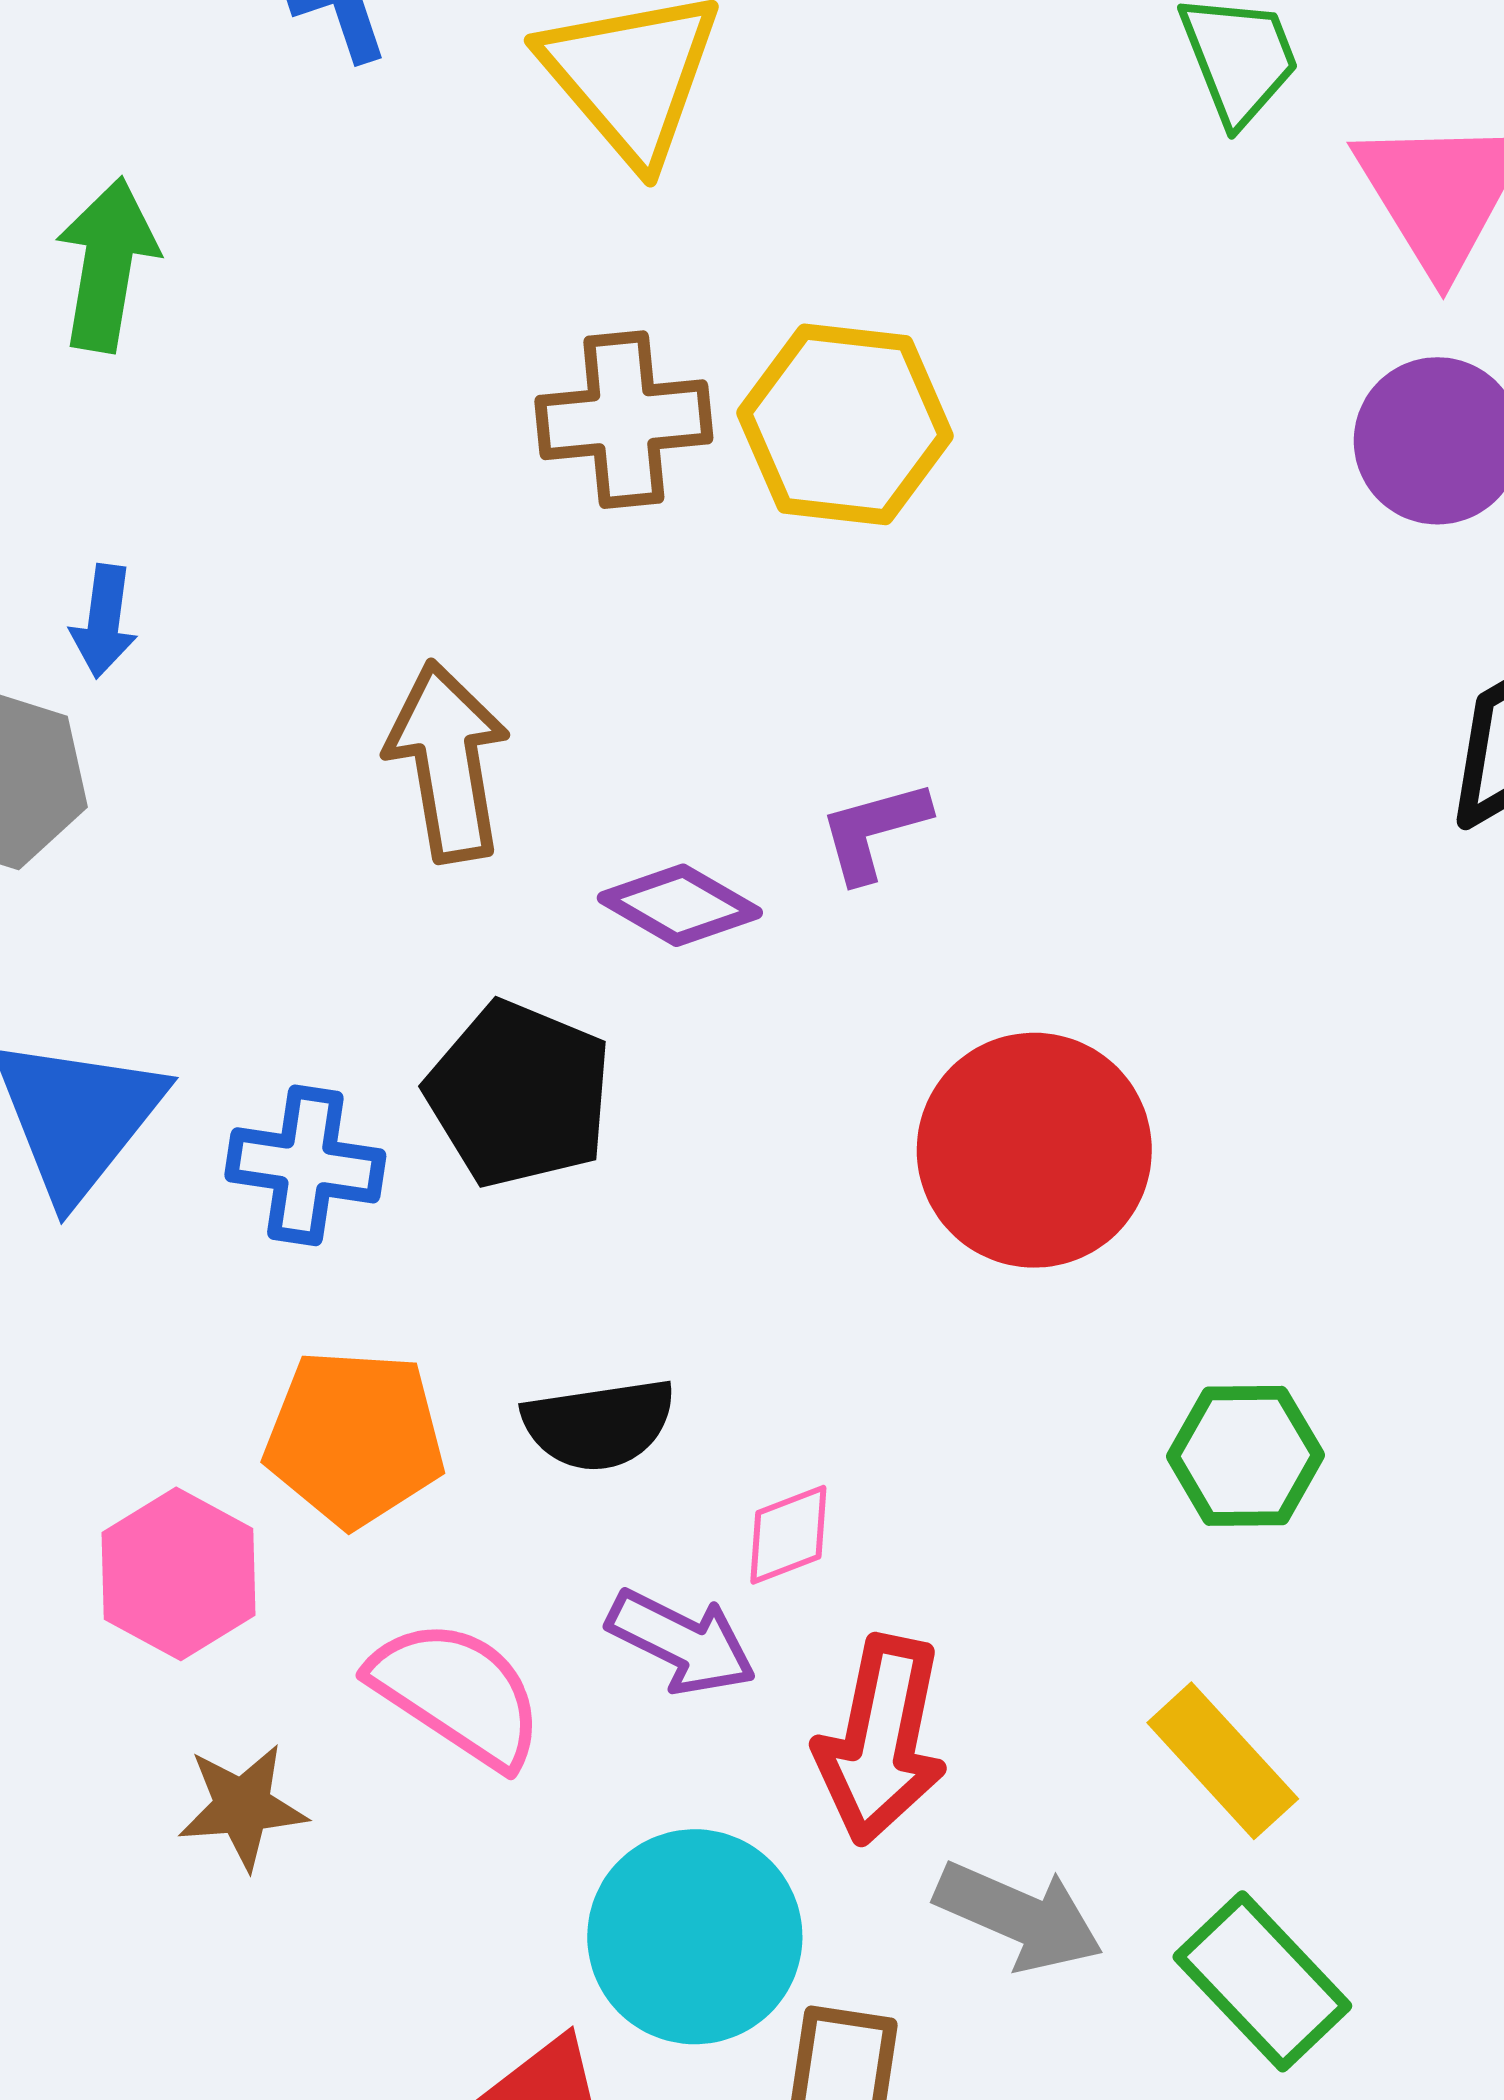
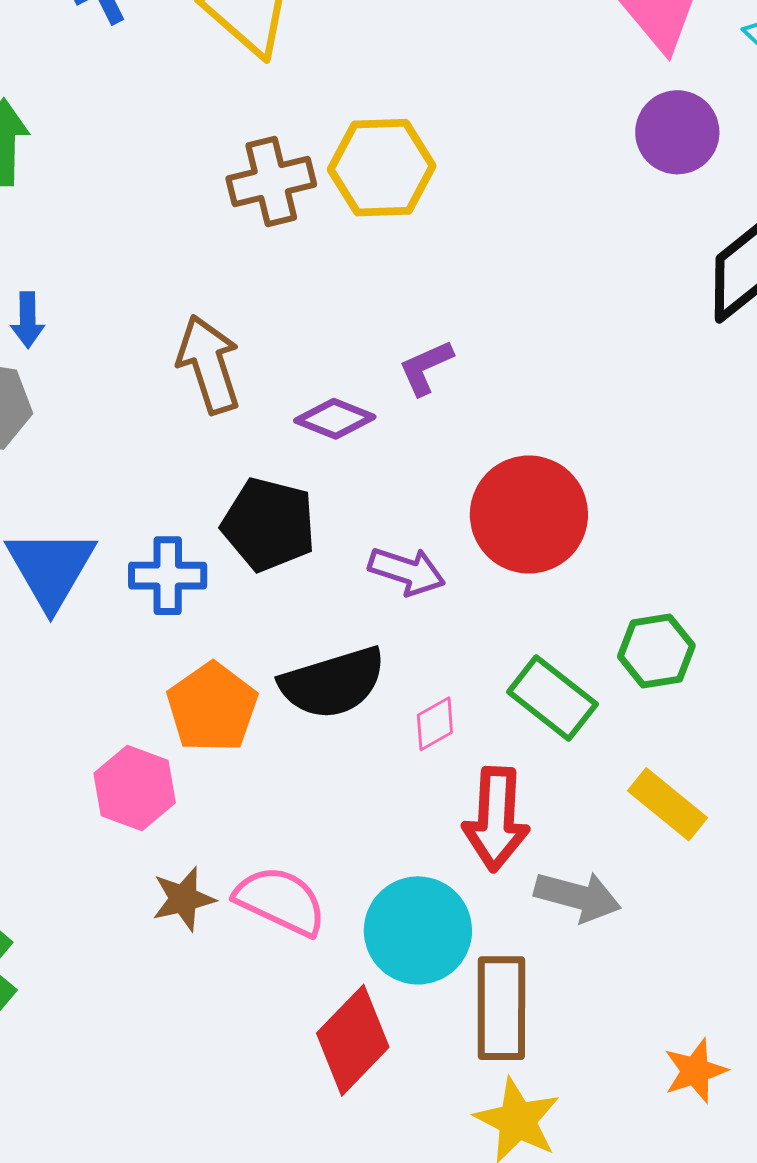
black semicircle: (599, 1424) -> (333, 683), size x1.4
orange pentagon: (355, 1438) -> (212, 707), turned -30
purple arrow: (682, 1642) -> (407, 571), moved
pink semicircle: (457, 1693) -> (280, 901), moved
green rectangle: (1262, 1981) -> (552, 698), moved

